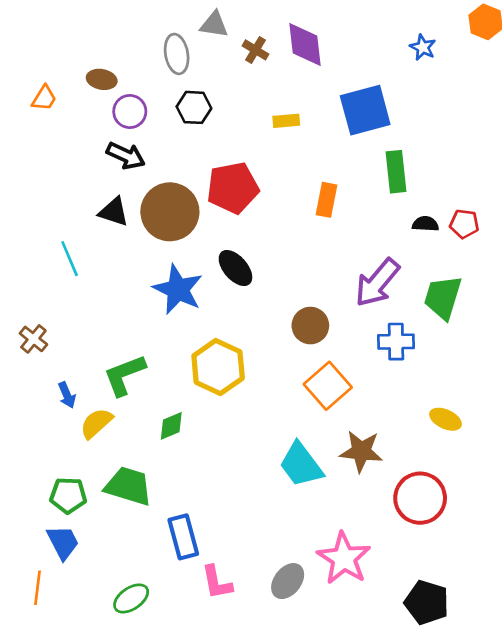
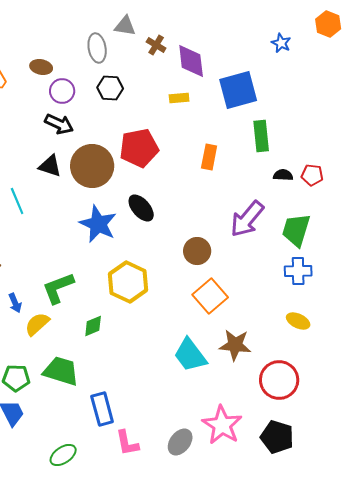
purple diamond: (305, 45) -> (191, 61), moved
blue cross: (396, 342) -> (298, 271), moved
black pentagon: (427, 602) -> (277, 437), moved

